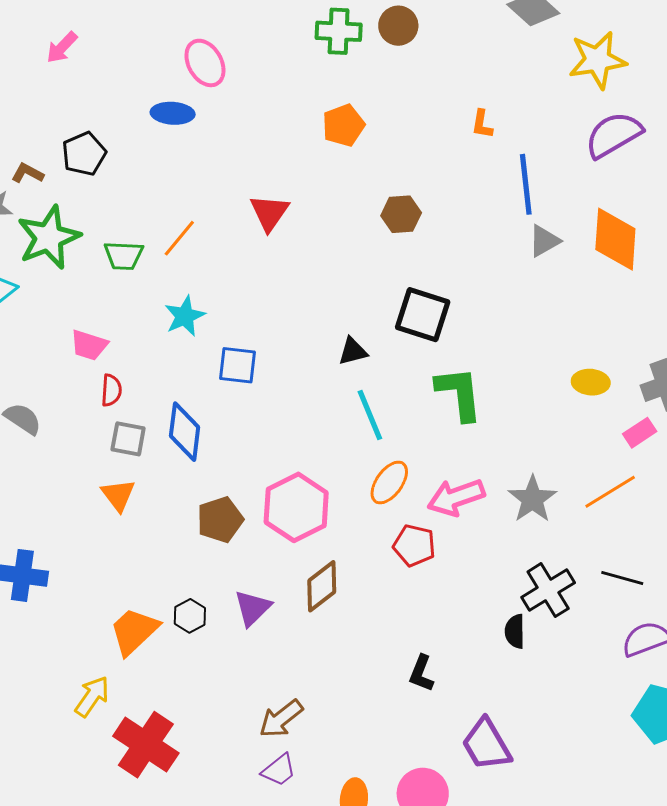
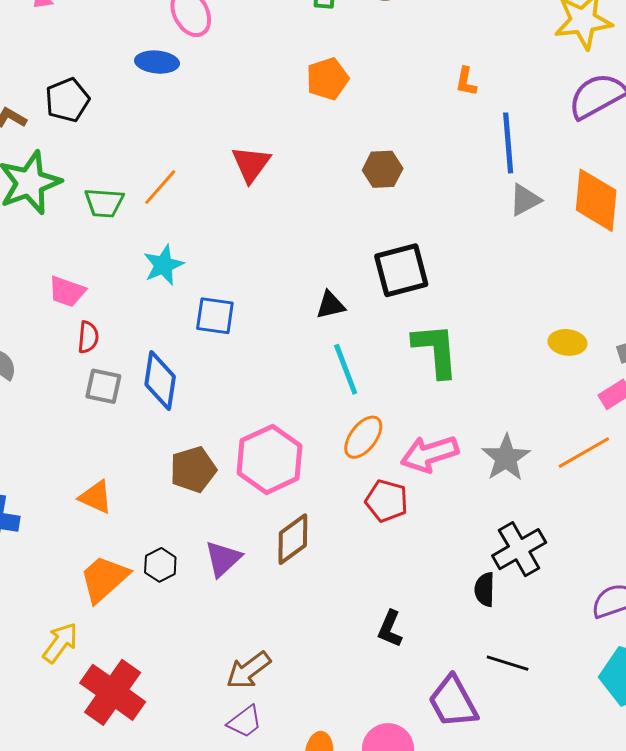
black square: (423, 315) -> (401, 270), turned -34
orange triangle: (118, 495) -> (96, 497), moved, turned -30
black line: (622, 578) -> (508, 663), moved

